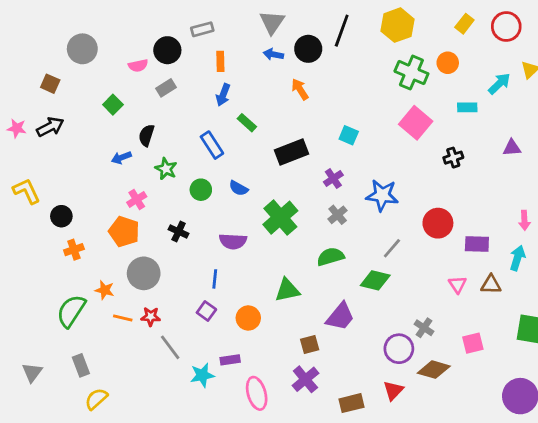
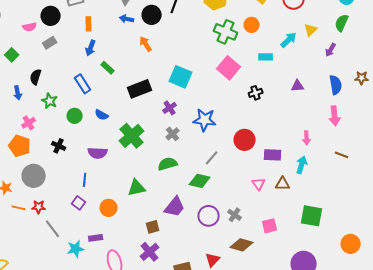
cyan square: (349, 135) -> (181, 77), size x1.6
blue arrow: (121, 158) -> (18, 93), turned -80
purple circle: (399, 349) -> (209, 216), moved

